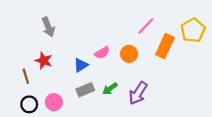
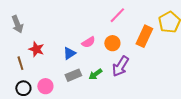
pink line: (146, 26) -> (117, 15), moved
gray arrow: (48, 27) -> (17, 24), moved
purple arrow: (138, 93) -> (120, 66), moved

